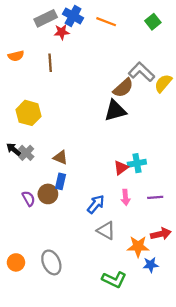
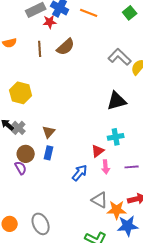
brown semicircle: (123, 88) -> (66, 47), moved
black triangle: (115, 111) -> (117, 101), moved
brown triangle: (60, 157) -> (49, 132), turned 48
red triangle: (121, 168) -> (98, 151), moved
brown circle: (48, 194) -> (26, 154), moved
gray triangle: (106, 230) -> (100, 200), moved
blue star: (151, 265) -> (128, 226), size x1.5

